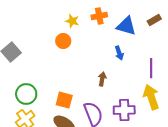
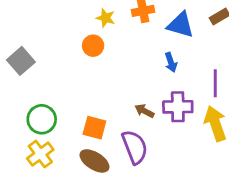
brown arrow: (102, 79) -> (144, 111), moved, turned -72
purple cross: (124, 110) -> (178, 107), moved

